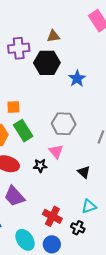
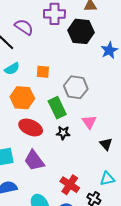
gray hexagon: (64, 124) -> (76, 87), moved
green rectangle: (23, 131) -> (57, 108), moved
pink triangle: (56, 151) -> (89, 122), moved

